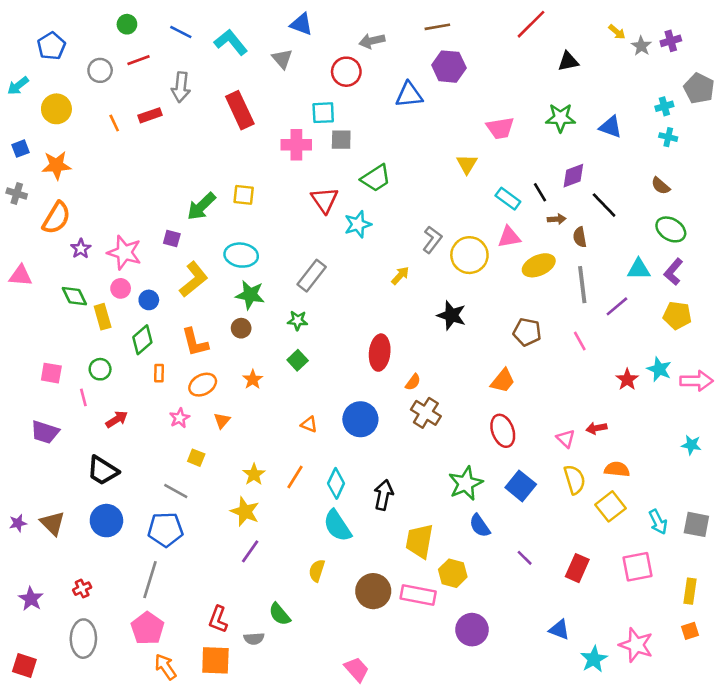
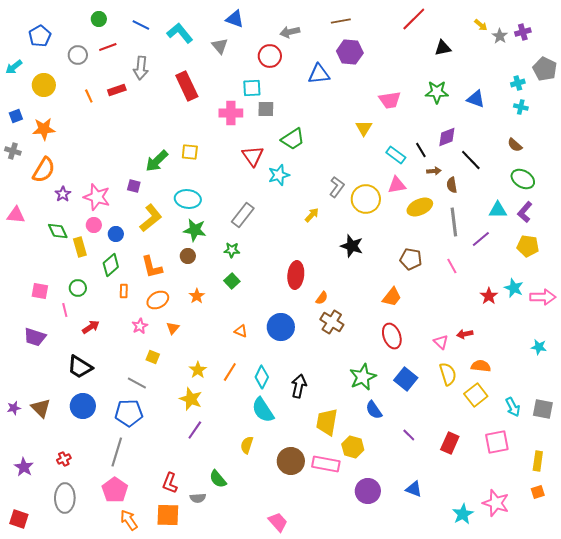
blue triangle: (559, 630) -> (414, 489), moved

